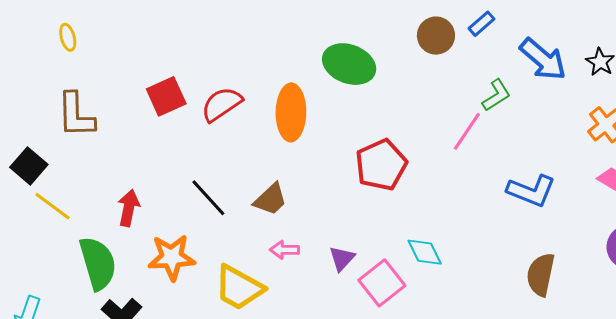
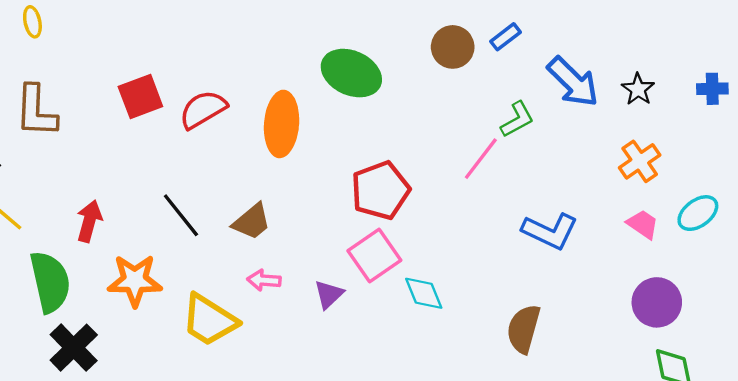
brown semicircle: (541, 275) -> (524, 329), moved
pink square: (382, 283) -> (374, 255), moved

